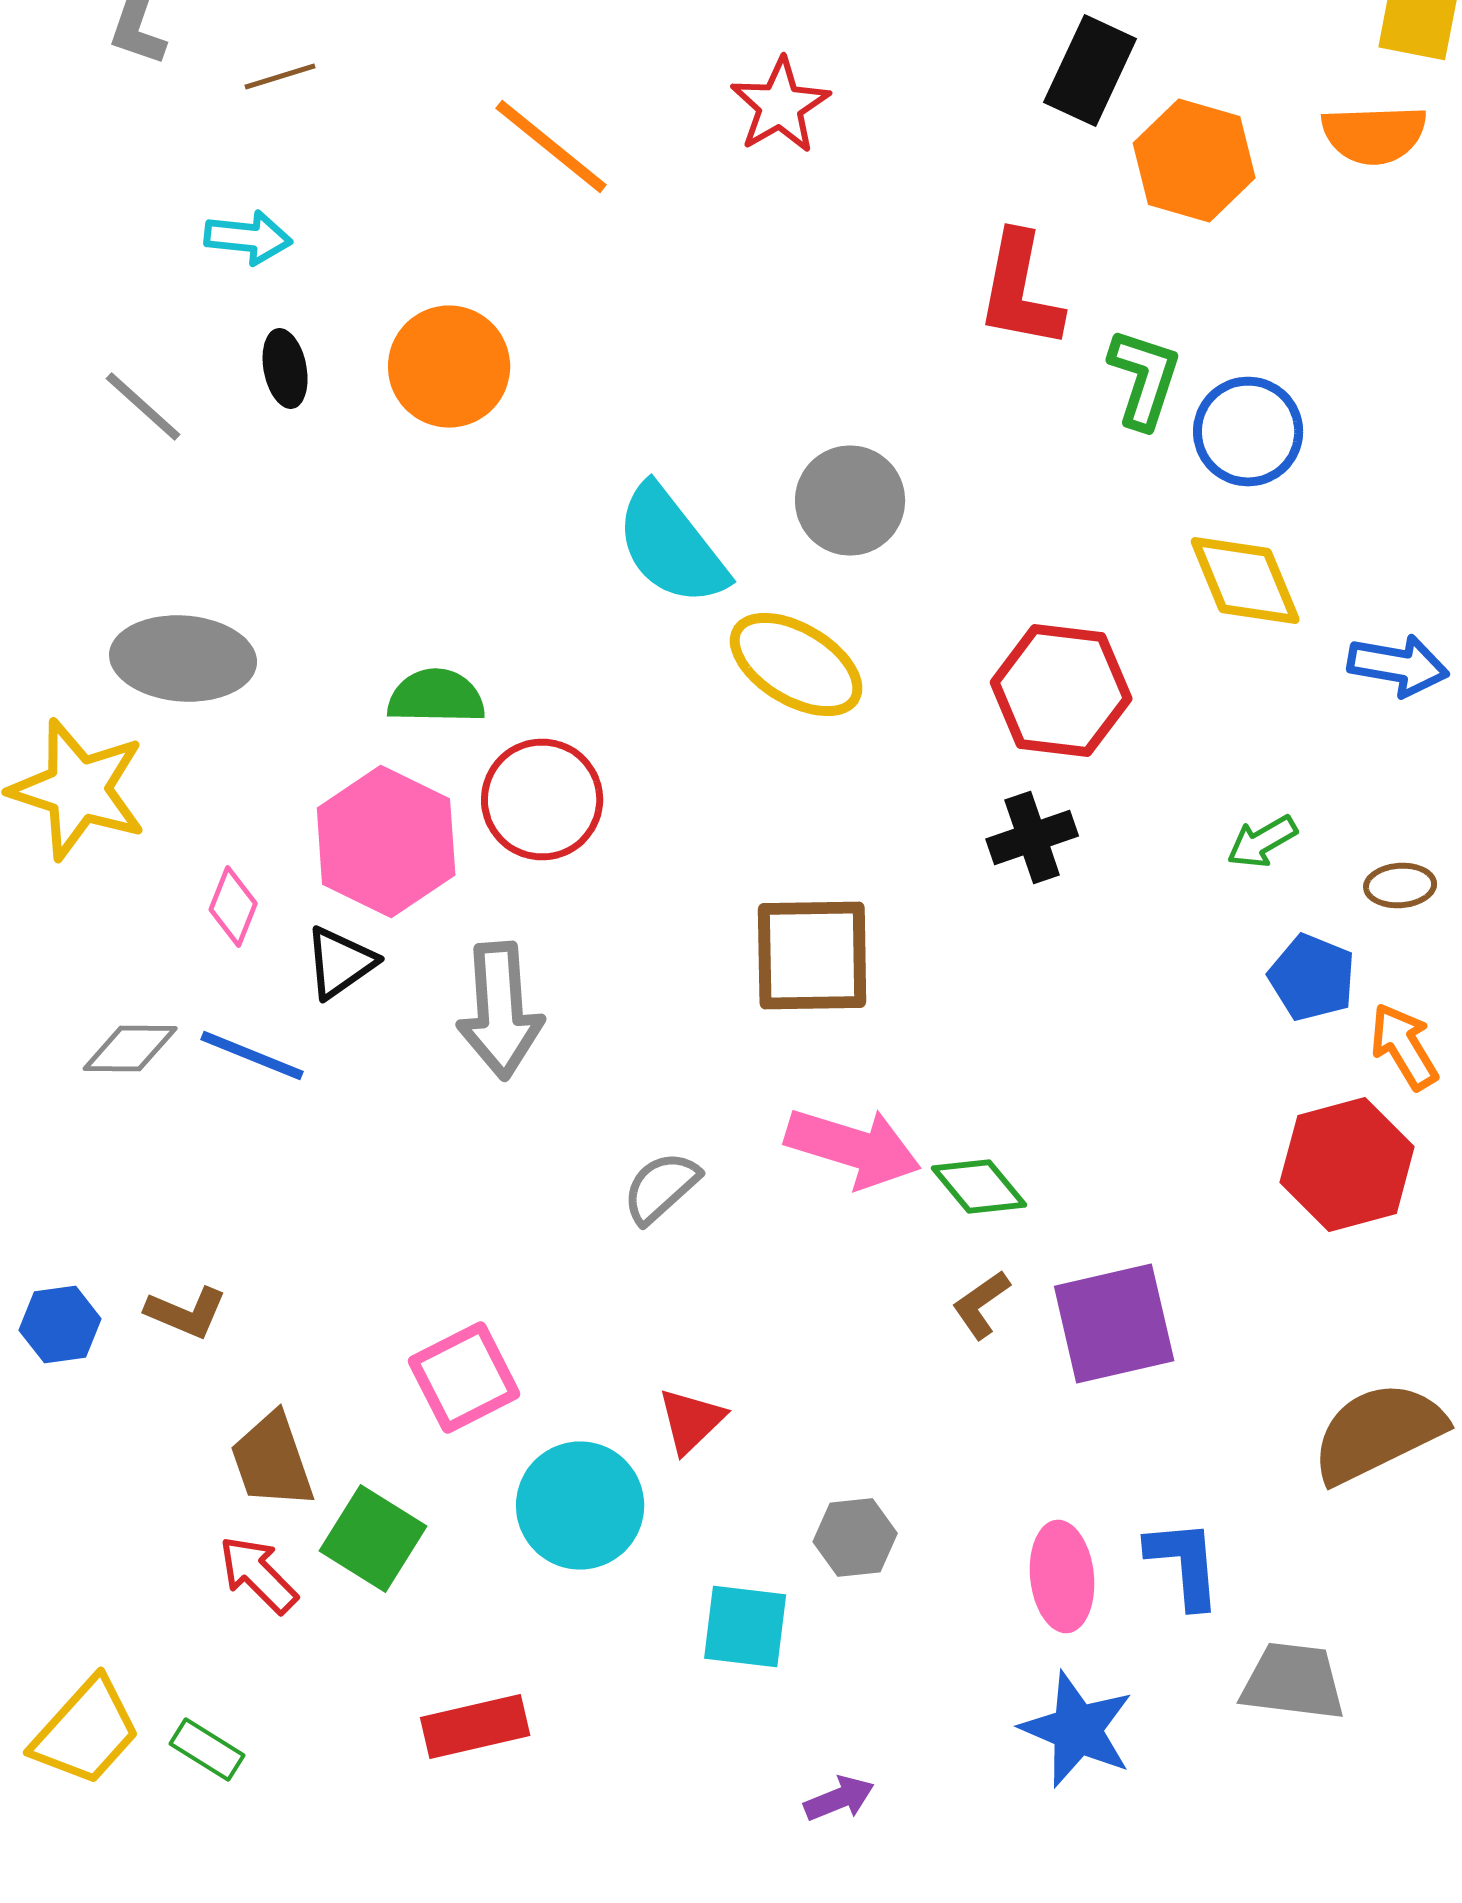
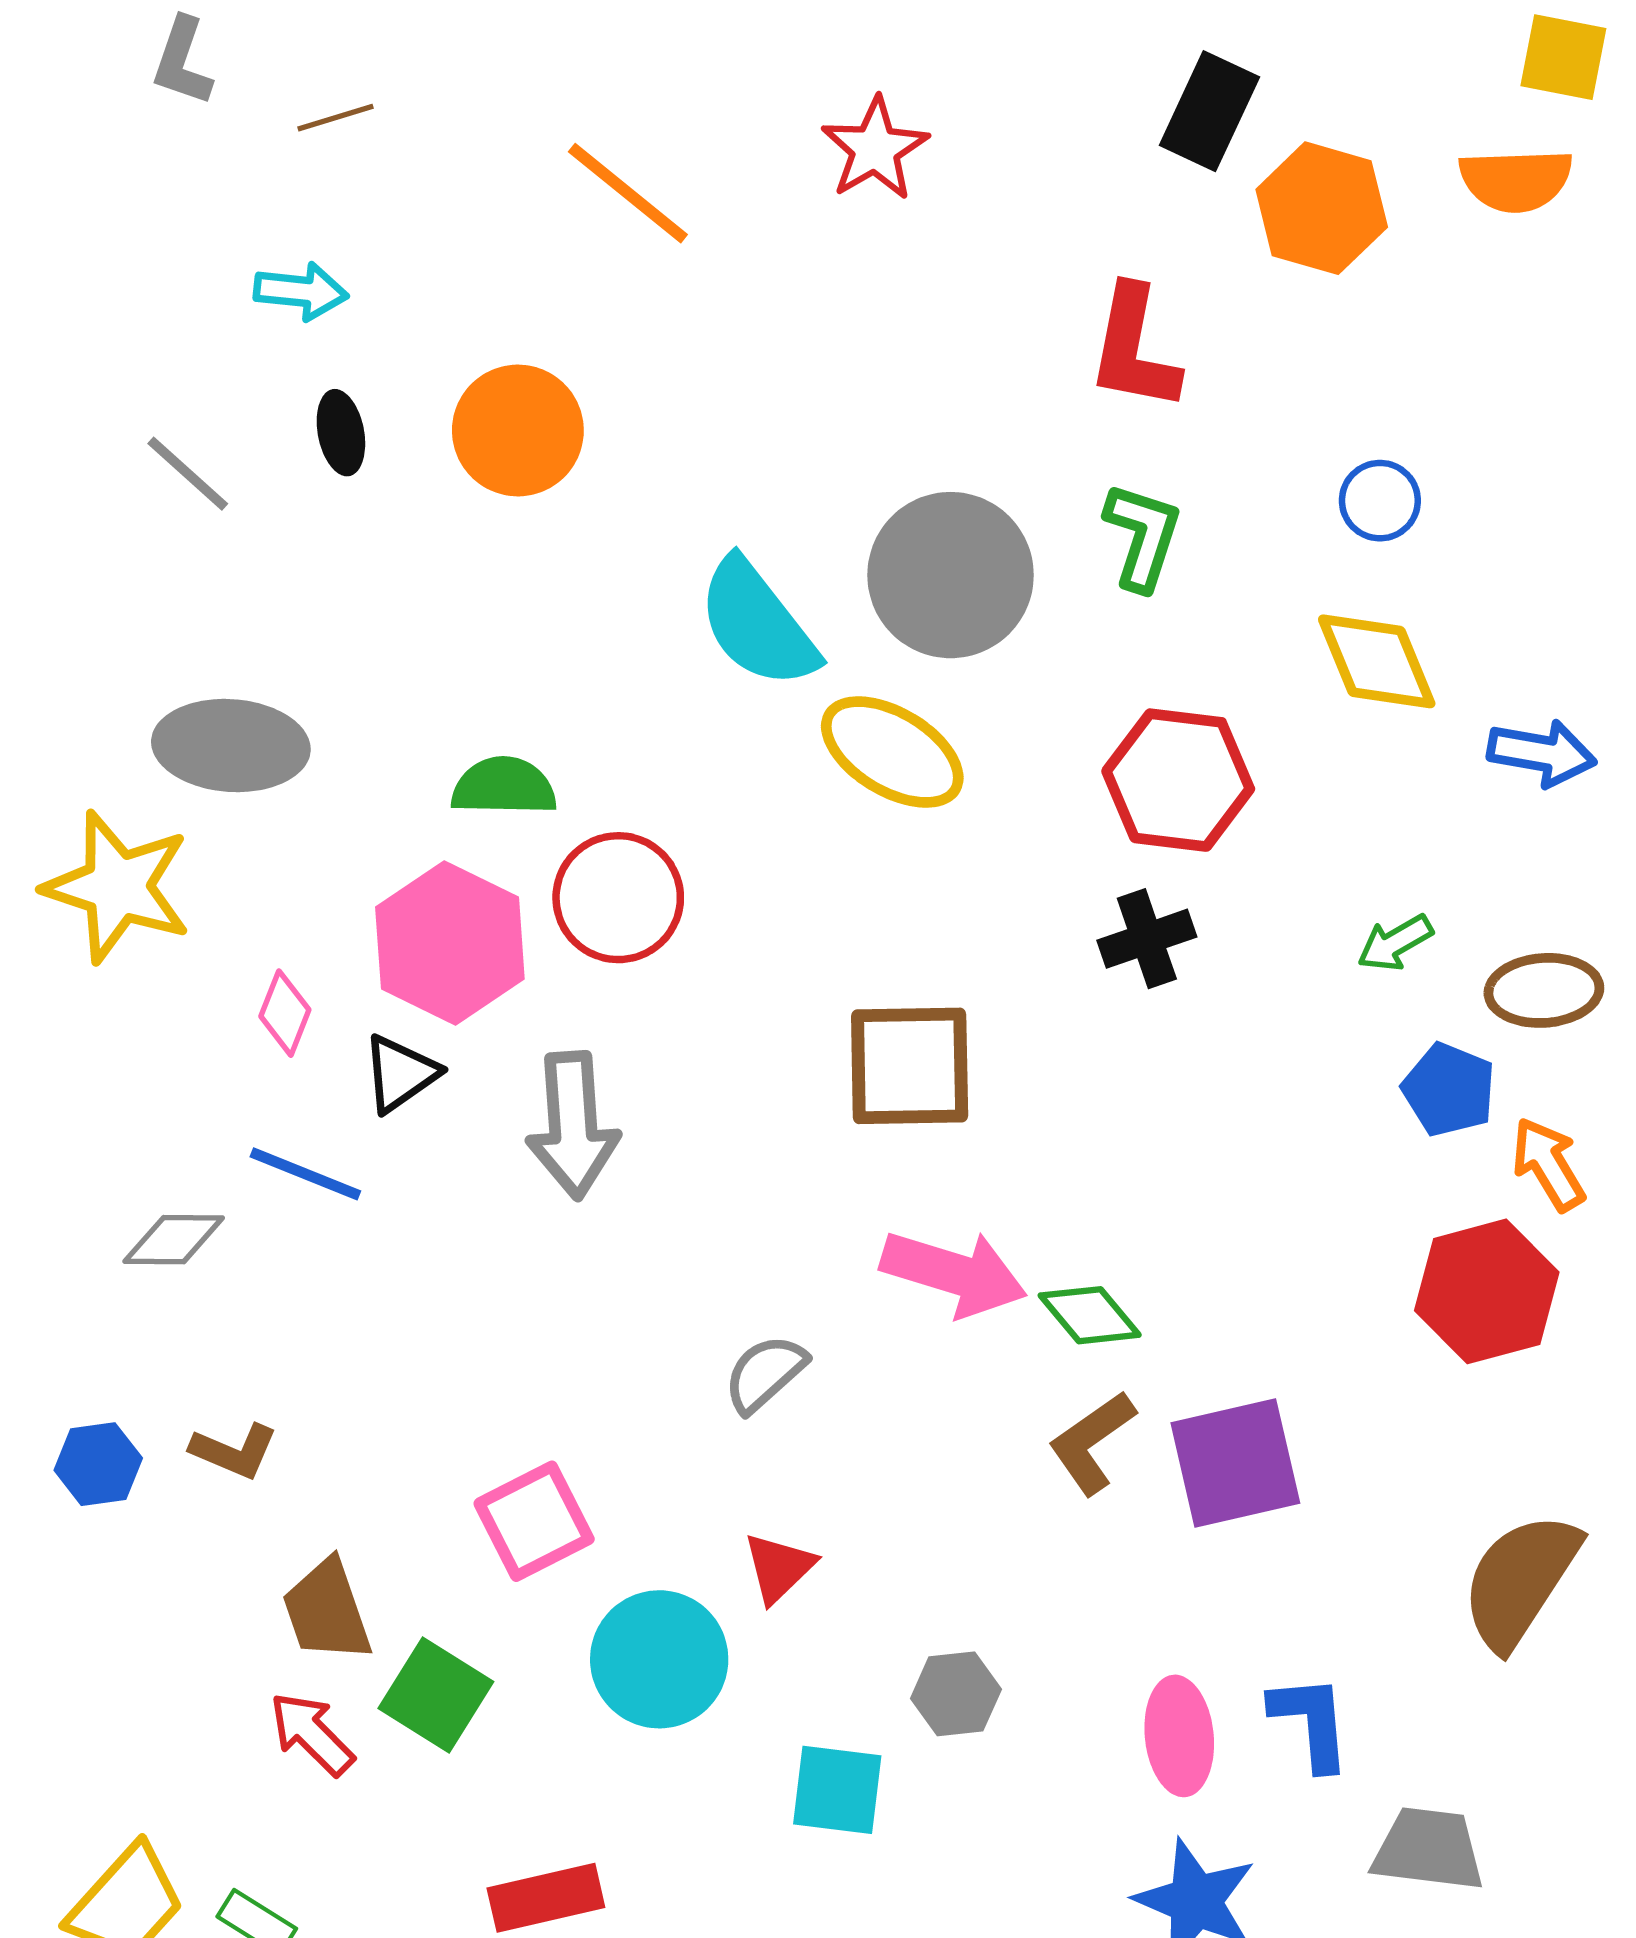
green L-shape: (1144, 378) -> (1143, 536), moved
blue circle: (1248, 432) -> (1380, 501), size x0.7
gray circle: (850, 500) -> (951, 575), size x1.4
brown ellipse: (1400, 886) -> (1544, 990), size x1.5
gray diamond: (130, 1048) -> (174, 1240), moved
gray semicircle: (661, 1188) -> (765, 1373), moved
brown L-shape: (981, 1304) -> (1092, 1442), size x1.4
brown semicircle: (1378, 1432) -> (1520, 1581), turned -31

